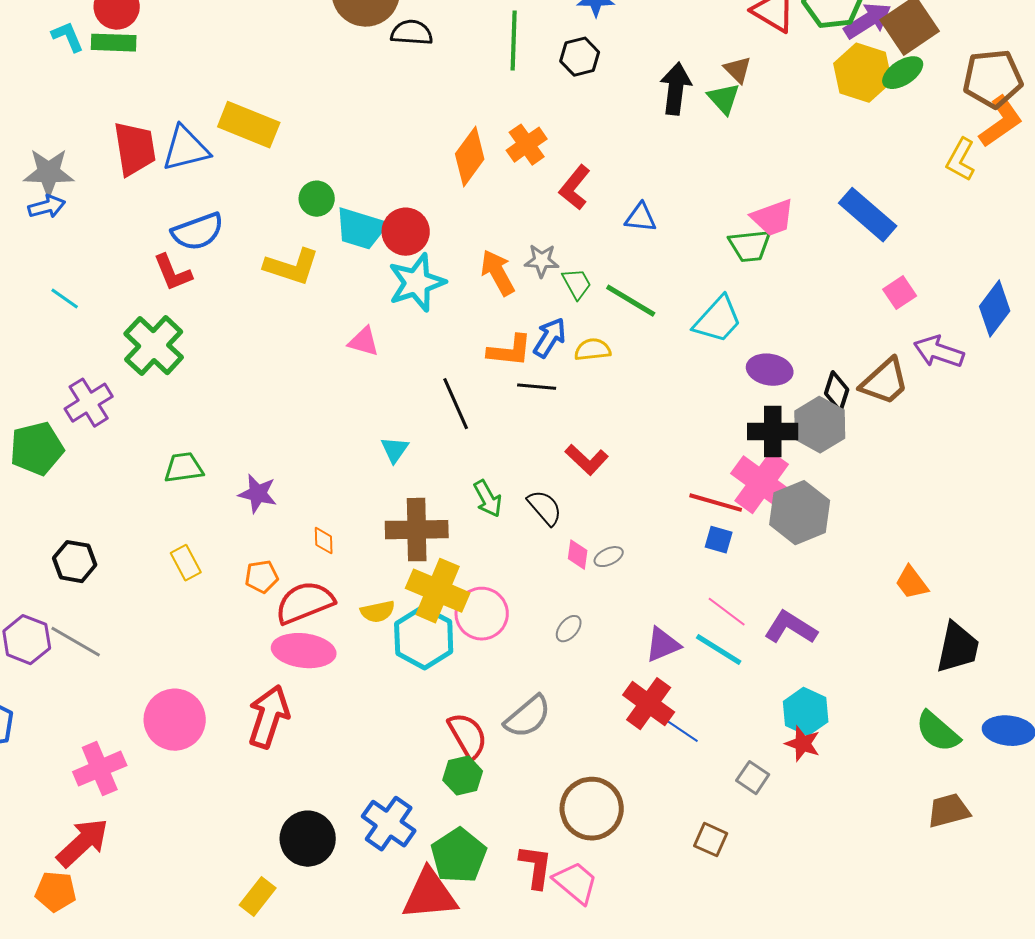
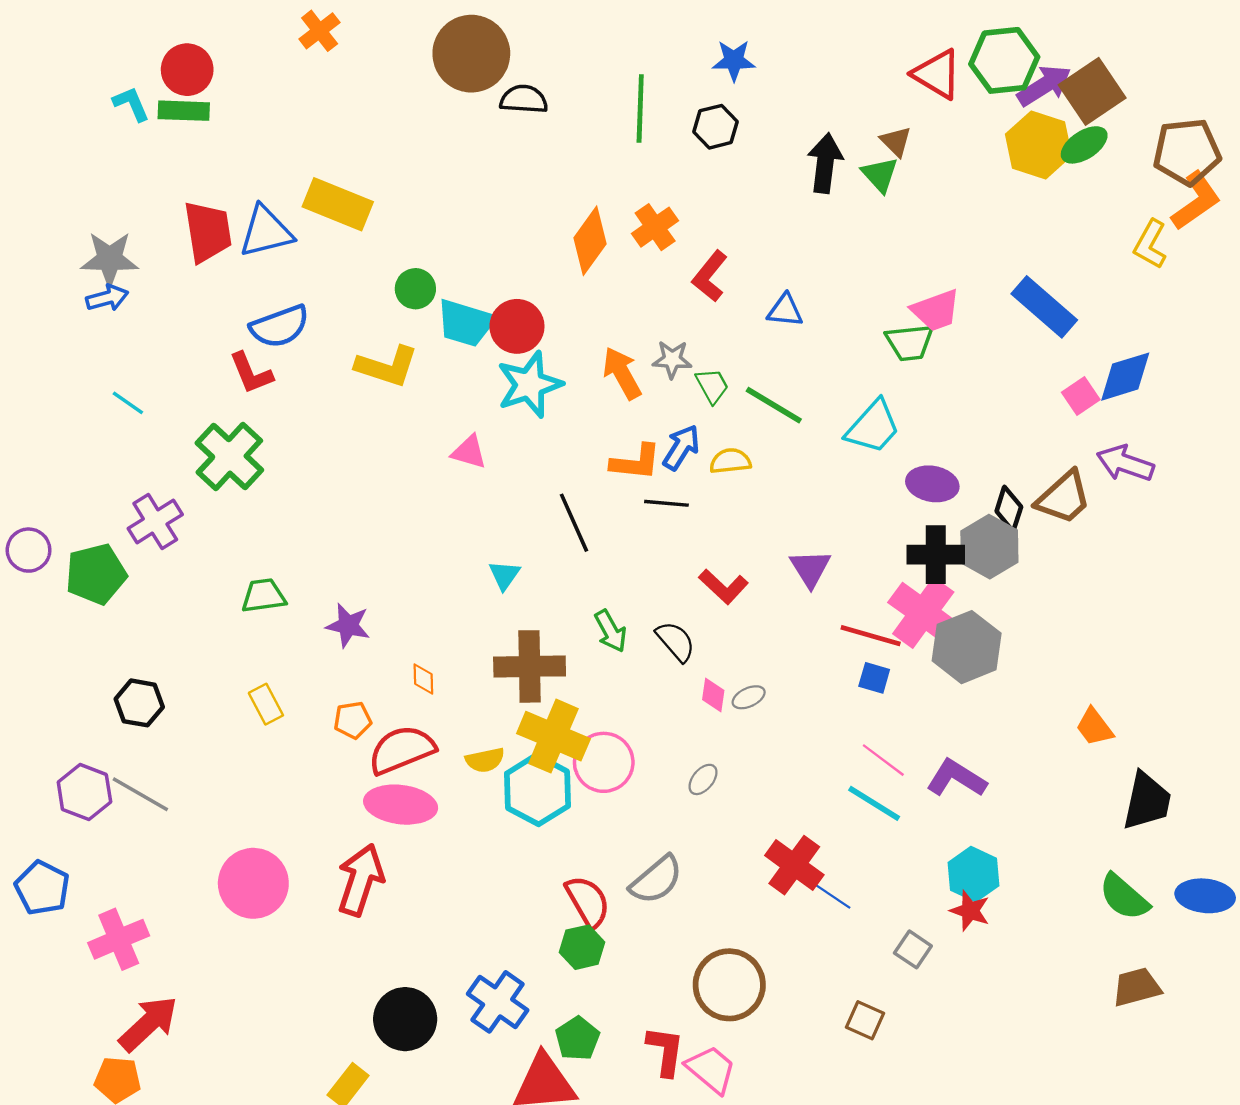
blue diamond: (995, 309) -> (1125, 377), moved, turned 36
purple triangle: (663, 645) -> (810, 568), moved, turned -39
pink cross: (100, 769) -> (119, 939), moved
green pentagon: (459, 856) -> (577, 1038), size x0.7

